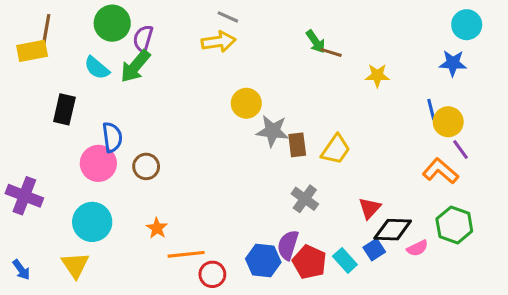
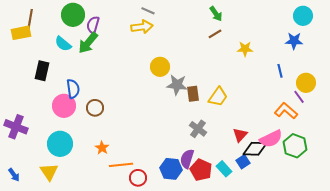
green arrow: (316, 42) -> (216, 14), moved
brown line: (331, 52) -> (215, 34), turned -48
yellow circle: (448, 122) -> (306, 83), moved
pink semicircle: (417, 248) -> (271, 139), moved, size x1.6

